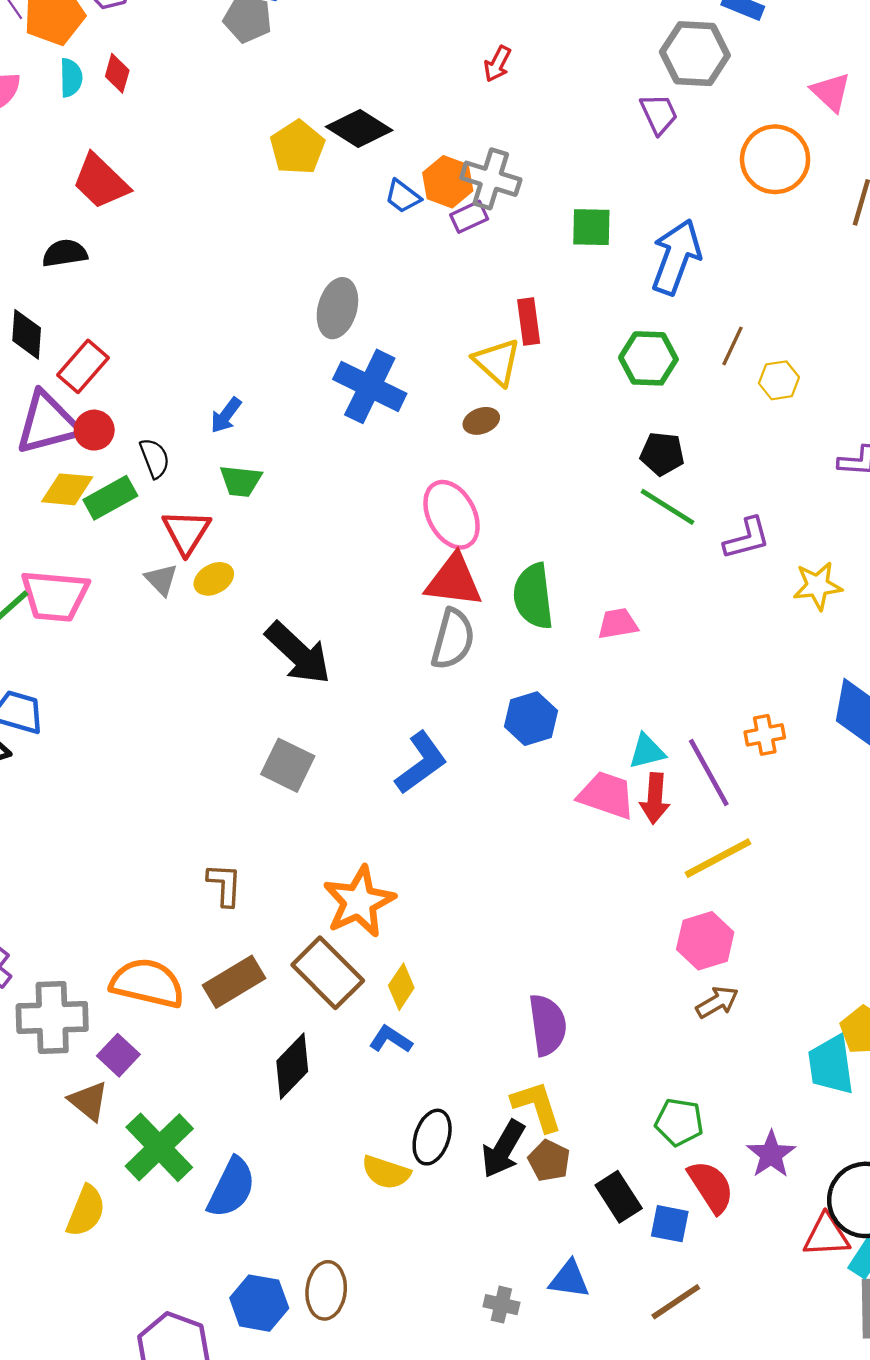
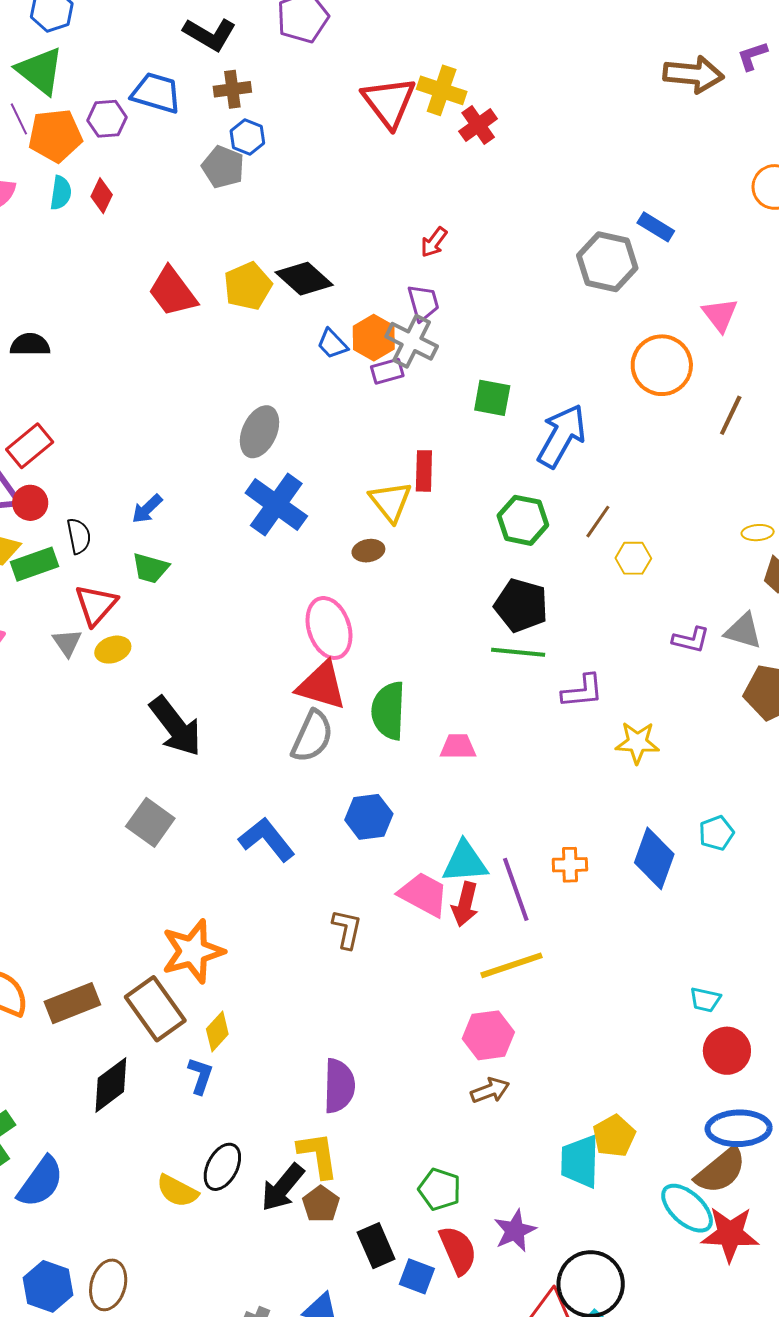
purple trapezoid: (659, 114) -> (423, 303), moved
red trapezoid: (101, 182) -> (173, 292), moved
black pentagon: (662, 454) -> (521, 605), size x1.4
green line: (668, 507) -> (518, 652), turned -36
cyan triangle: (647, 751) -> (465, 862), size x1.4
blue L-shape: (421, 763) -> (267, 839), turned -102
brown L-shape: (225, 885) -> (347, 929), moved
blue L-shape: (391, 1039) -> (200, 1076), turned 66

